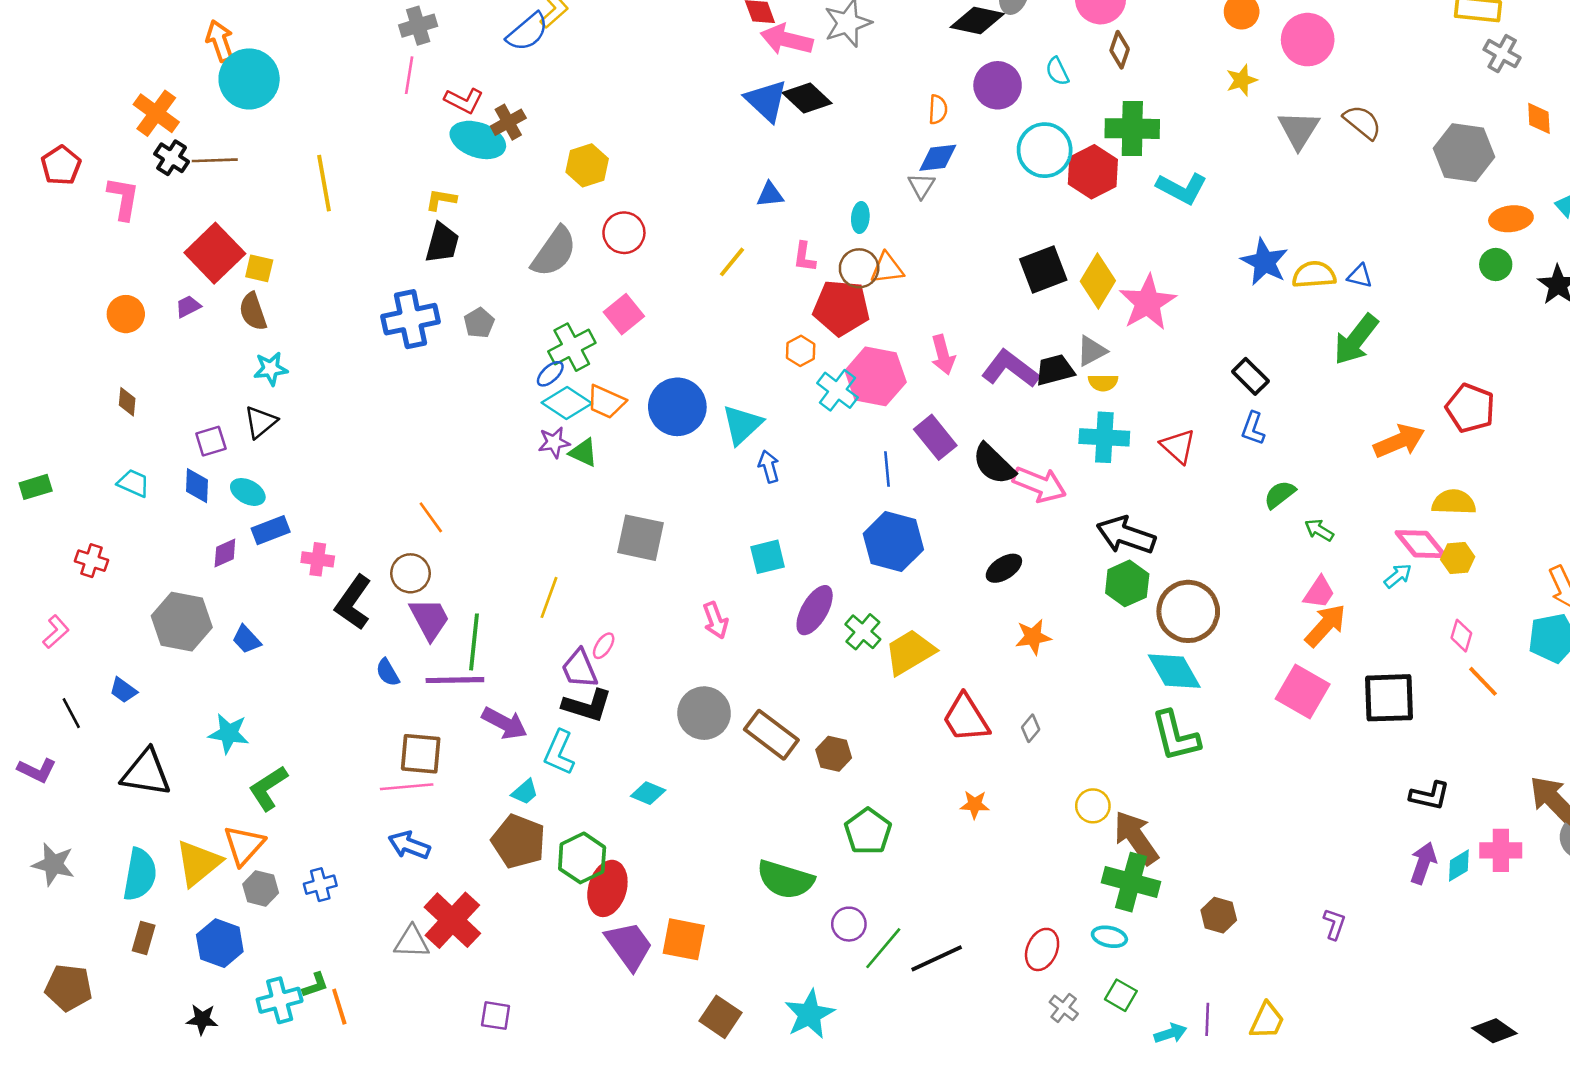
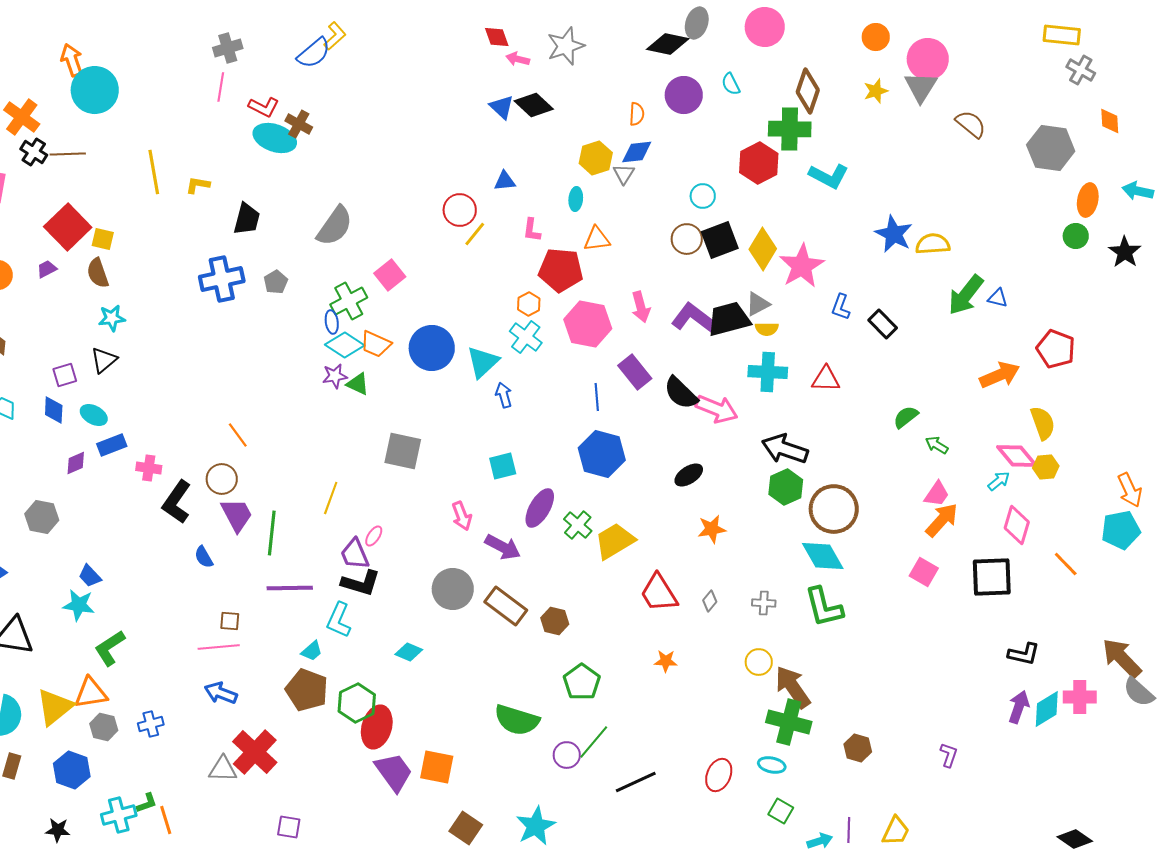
pink arrow: (787, 40) -> (518, 59), size x0.6
brown diamond: (1120, 50) -> (808, 91), moved, size x1.5
blue triangle: (766, 101) -> (502, 107), size x0.7
brown cross: (508, 122) -> (299, 124), turned -32
gray triangle: (1299, 130) -> (921, 87), moved
cyan circle: (1045, 150) -> (703, 196), moved, size x0.6
yellow hexagon: (587, 165) -> (596, 158), moved
yellow L-shape: (441, 200) -> (198, 185), moved
orange ellipse: (1511, 219) -> (1088, 200), turned -72
red circle: (624, 233) -> (460, 210), moved
brown circle: (859, 268) -> (687, 239), moved
blue triangle: (1360, 276) -> (998, 298), moved
black trapezoid: (1055, 370) -> (729, 319), size x1.4
blue ellipse: (550, 374) -> (332, 322), turned -55
cyan cross: (837, 390) -> (526, 337), moved
blue L-shape: (1253, 428) -> (841, 307), moved
red triangle: (1178, 446) -> (826, 379), turned -40
yellow semicircle: (1454, 502) -> (1043, 423), turned 68
gray hexagon: (182, 622) -> (42, 517), size x0.7
pink diamond: (1461, 636) -> (1017, 525), moved, size x1.5
blue trapezoid: (247, 639) -> (90, 576), moved
purple line: (455, 680) -> (290, 588), moved
pink square: (1303, 691) -> (924, 572), size x0.7
purple arrow: (505, 723) -> (503, 547), moved
brown square: (421, 754) -> (230, 621), size x0.6
orange triangle: (244, 845) -> (91, 693), turned 39
cyan diamond: (1459, 866) -> (1047, 709), size x1.4
green line: (883, 948) -> (594, 742), moved
gray cross: (1064, 1008) -> (764, 603), moved, turned -35

